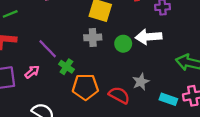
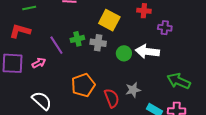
green cross: (66, 67) -> (77, 39), moved, turned 32
orange pentagon: (85, 87) -> (83, 85), turned -30
red semicircle: (119, 95) -> (112, 98), turned 30

